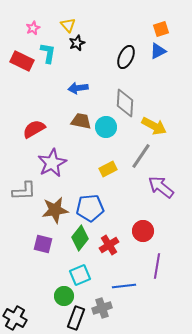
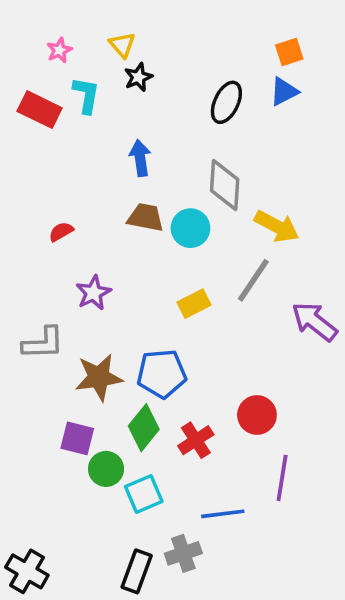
blue arrow: (78, 88) -> (140, 158), turned 90
red semicircle: (34, 129) -> (61, 232), size x0.6
purple star: (52, 163) -> (93, 293), size x0.7
purple arrow: (161, 187) -> (314, 322), moved
green circle: (64, 296) -> (106, 469), moved

